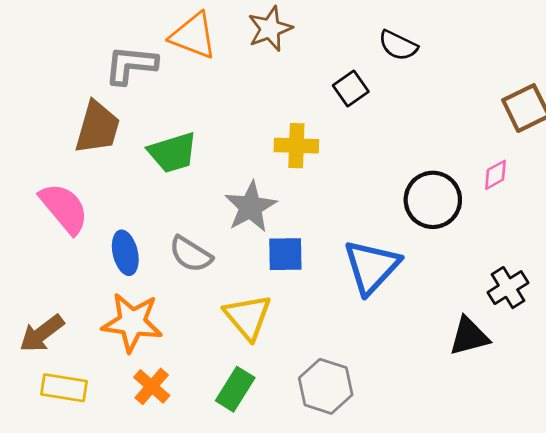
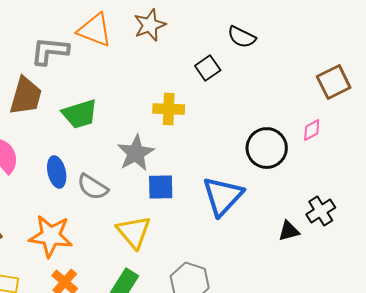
blue ellipse: (125, 253) -> (57, 172), moved
black triangle: (469, 336) -> (289, 231), moved, size x0.7

